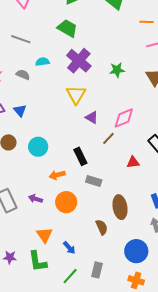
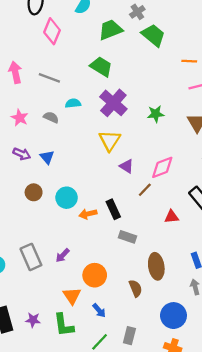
orange arrow: (57, 175) -> (88, 214), moved
purple arrow: (35, 199) -> (62, 255), turned -64
orange circle: (66, 202) -> (95, 275), moved

